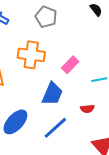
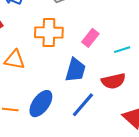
red semicircle: (87, 109) -> (113, 81), size x1.6

